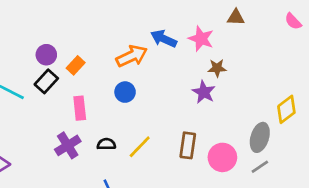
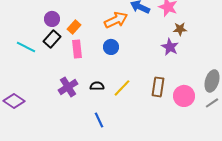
pink rectangle: (80, 108) -> (77, 49), moved

